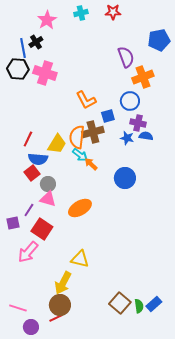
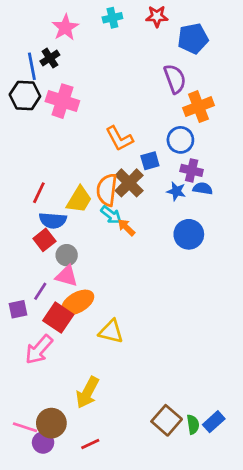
blue pentagon: (159, 40) -> (193, 39), moved
brown cross: (93, 132) -> (129, 183), turned -30
blue circle: (125, 178) -> (189, 234), moved
orange ellipse: (80, 208) -> (78, 302), moved
yellow triangle: (80, 259) -> (111, 331), moved
brown circle: (60, 305) -> (51, 423), moved
red line: (56, 318) -> (90, 444), moved
purple circle: (31, 327) -> (43, 443), moved

